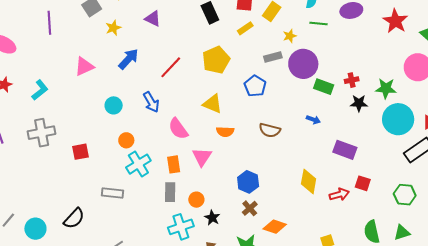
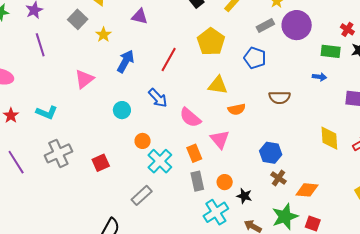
red cross: (352, 80) -> (347, 29), turned -32
green rectangle: (324, 87) -> (331, 51), moved
cyan L-shape: (40, 90) -> (47, 112), turned 75
gray rectangle: (113, 193) -> (142, 195), turned -35

